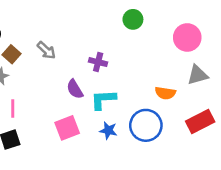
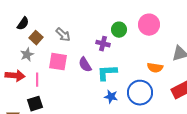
green circle: (133, 19) -> (119, 30), moved
pink circle: (187, 37) -> (149, 25), moved
pink square: (67, 128) -> (58, 62), moved, turned 30

